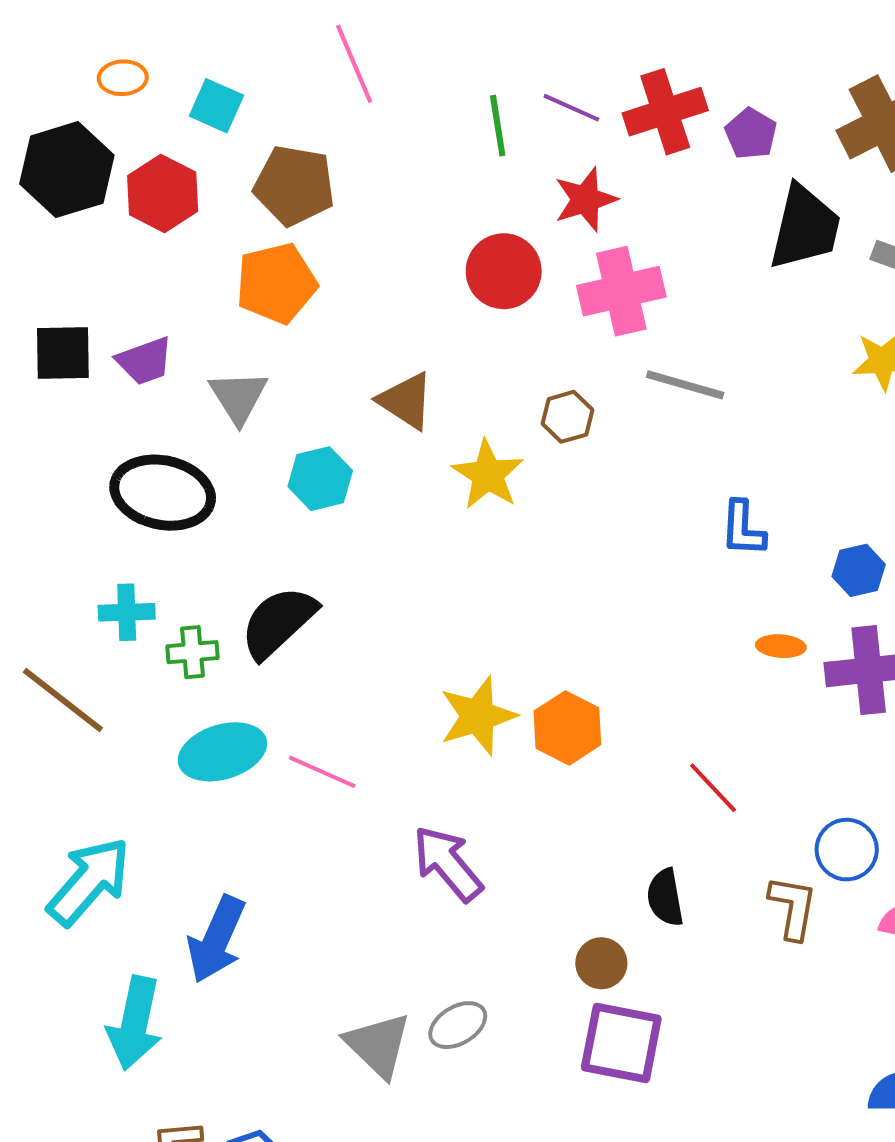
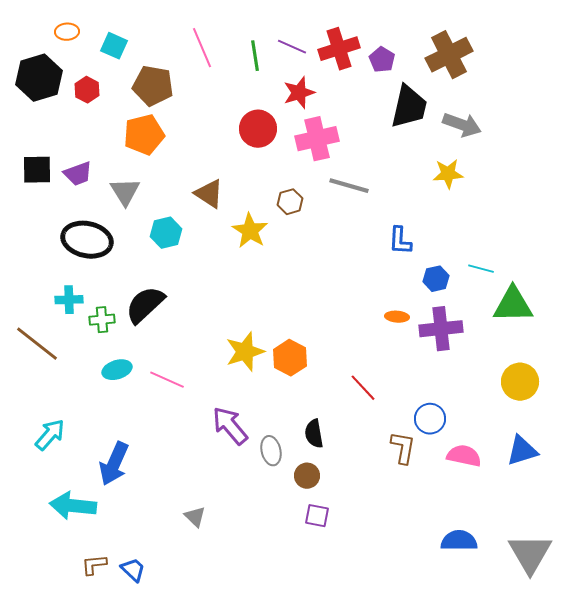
pink line: (354, 64) -> (202, 48), moved
red hexagon: (163, 193) -> (87, 90), size x0.7
blue L-shape: (743, 528) -> (400, 241), moved
cyan ellipse: (222, 752) -> (117, 370), size x0.7
cyan arrow: (89, 881) -> (50, 435), size x0.7
black semicircle: (665, 897) -> (314, 434), moved
cyan arrow: (135, 1023) -> (73, 506), turned 84
gray ellipse: (458, 1025) -> (271, 451), moved, turned -72
purple square: (621, 1043) -> (317, 516), size x0.6
gray triangle: (378, 1045) -> (195, 517), size x0.6

